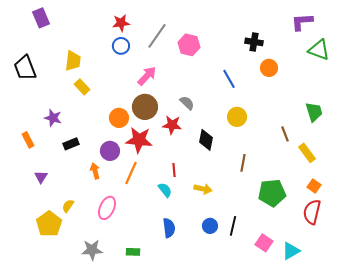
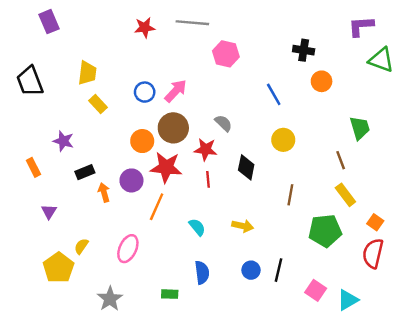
gray line: (157, 36) -> (192, 23), moved, turned 60
blue circle: (121, 46) -> (145, 92), moved
green trapezoid: (314, 112) -> (360, 128), moved
yellow rectangle: (307, 153) -> (345, 195), moved
red line: (174, 170) -> (208, 179), moved
orange arrow: (95, 171) -> (104, 192), moved
gray star: (92, 250) -> (110, 299), turned -30
green rectangle: (133, 252) -> (170, 294), moved

